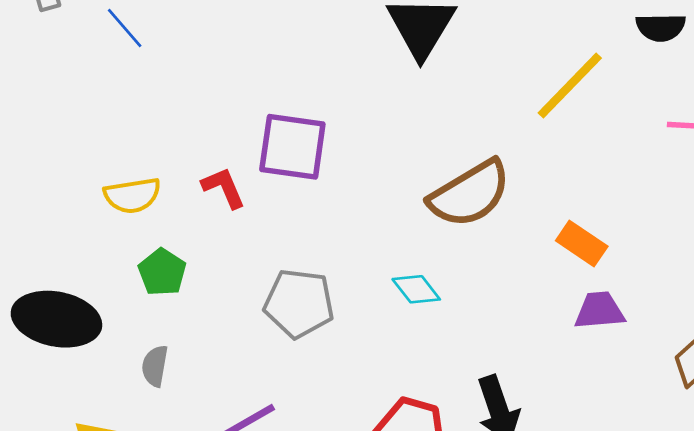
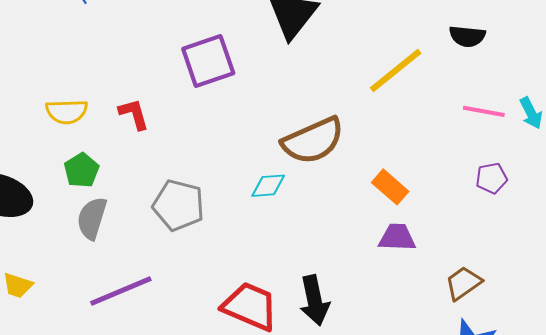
purple square: (292, 147) -> (208, 61), moved, turned -34
cyan diamond: (416, 289) -> (268, 186), moved, turned -63
gray semicircle: (155, 366) -> (92, 218), moved, size x1.4

